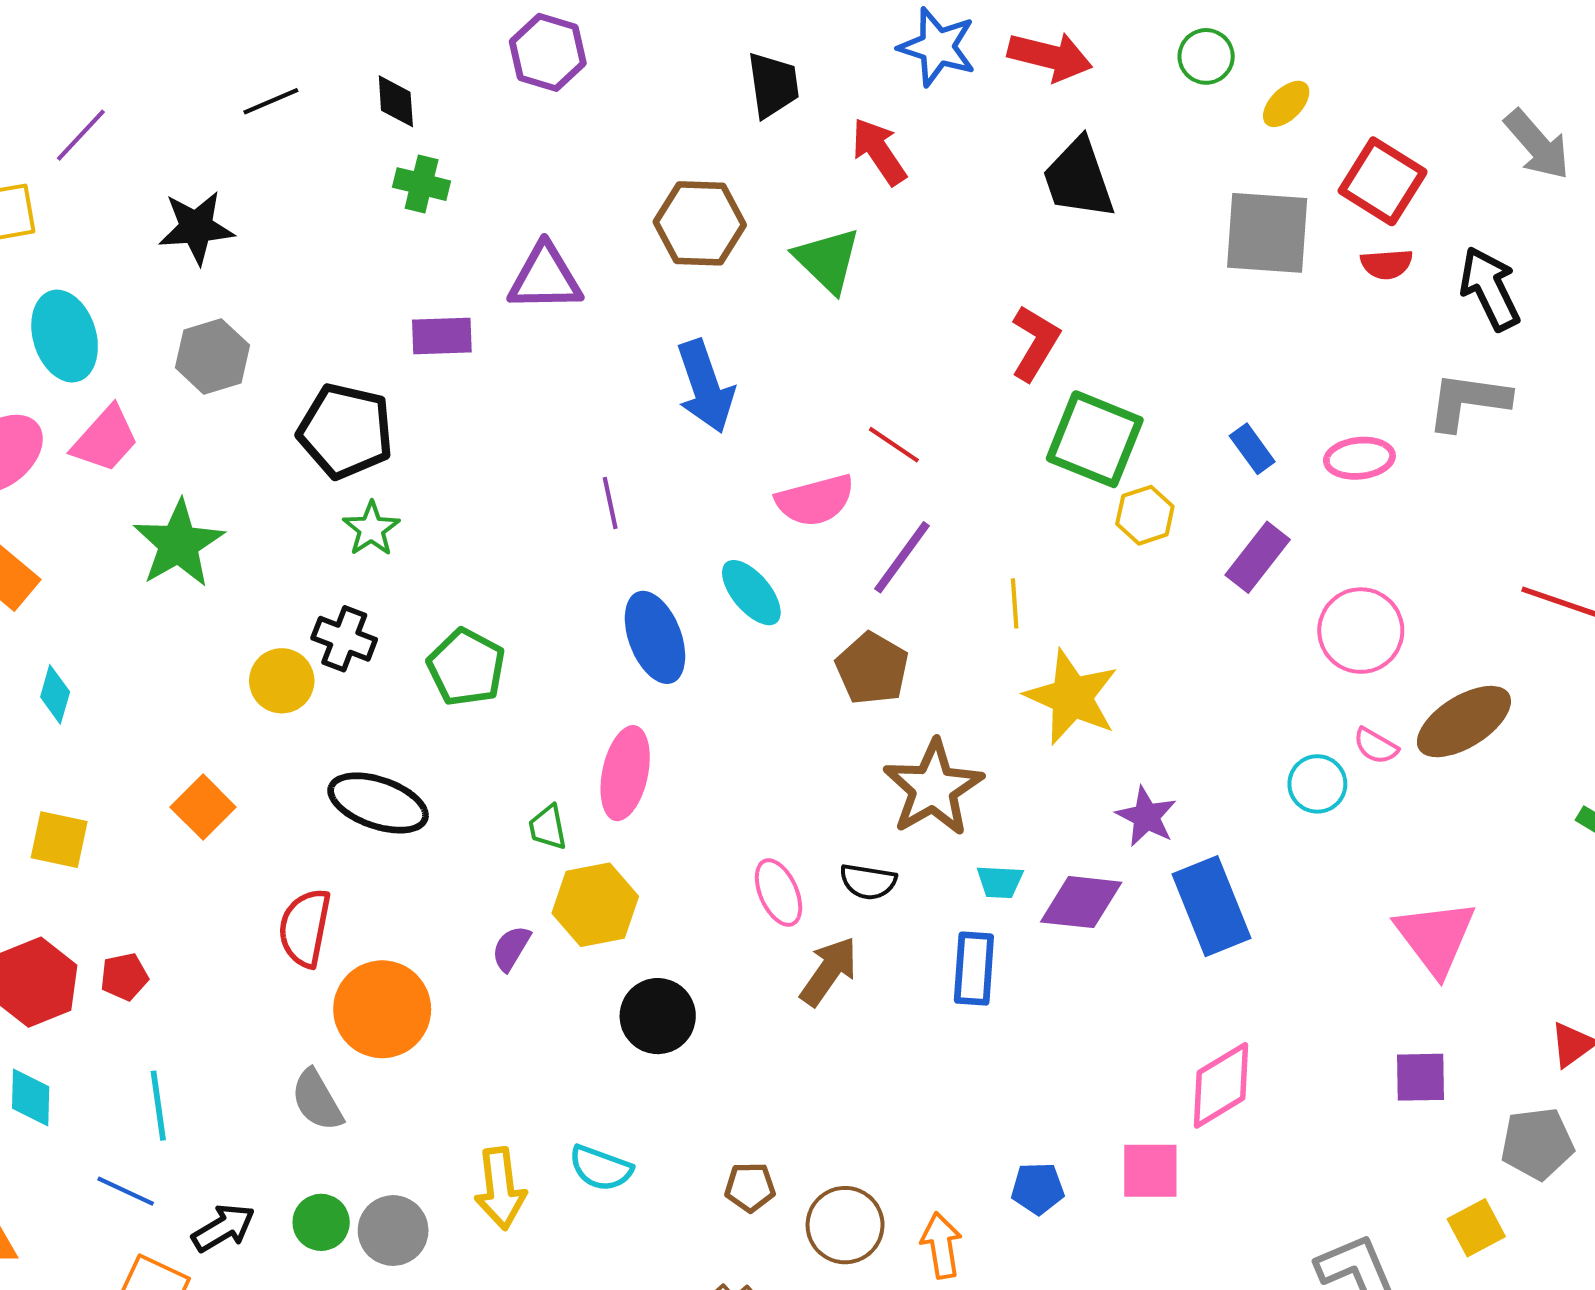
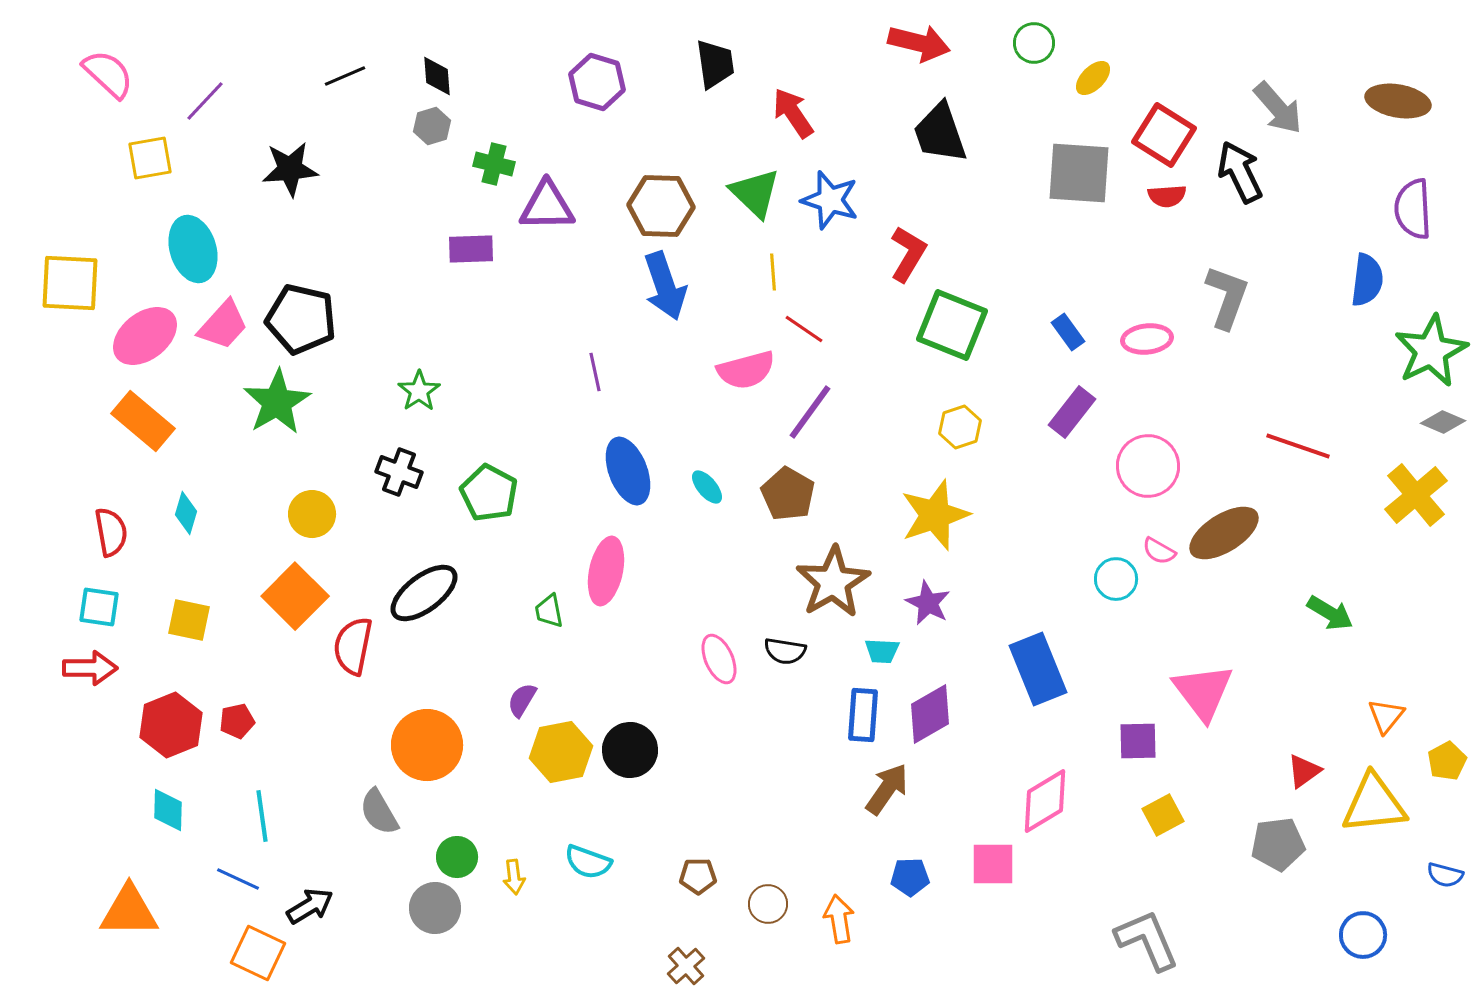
blue star: (937, 47) -> (830, 200), moved
purple hexagon: (548, 52) -> (597, 82), moved
green cross: (422, 184) -> (494, 164), moved
brown hexagon: (700, 223) -> (661, 206), moved
black arrow: (1490, 289) -> (1240, 172), moved
gray hexagon: (213, 356) -> (432, 126), moved, size x0.7
gray L-shape: (1468, 401) -> (1227, 297), turned 102
black pentagon: (346, 431) -> (301, 319), moved
yellow hexagon: (1145, 515) -> (960, 427), moved
cyan ellipse: (751, 593) -> (707, 487), moved, size x0.7
yellow line: (1015, 603) -> (773, 272), moved
yellow circle: (282, 681) -> (312, 514), moved
yellow star: (1072, 697) -> (935, 515), turned 30
black ellipse: (378, 803) -> (424, 593), turned -56
orange square: (203, 807) -> (295, 596), size x1.4
purple star: (1146, 817) -> (928, 603), moved
purple diamond: (1081, 902) -> (930, 714), moved, turned -36
yellow hexagon: (595, 905) -> (561, 752), moved
red semicircle: (305, 928) -> (353, 646), moved
brown arrow: (829, 971) -> (887, 789), moved
purple square: (1421, 1077) -> (1138, 741), moved
yellow arrow: (500, 1188) -> (514, 877), size x0.6
green circle: (321, 1222) -> (457, 857), moved
brown circle: (845, 1225) -> (768, 904), size x0.7
yellow square: (1476, 1228) -> (1163, 815), moved

